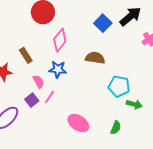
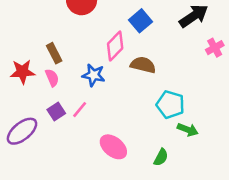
blue square: (103, 23) -> (140, 21), moved
pink diamond: (60, 40) -> (115, 46), moved
pink semicircle: (39, 82) -> (52, 78), moved

